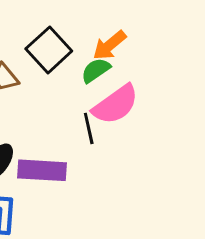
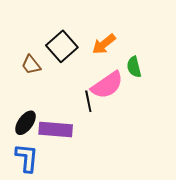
green semicircle: (96, 70) -> (134, 67), moved, turned -70

